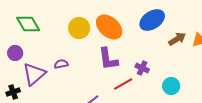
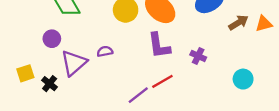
red line: (123, 84) -> (162, 81), moved
cyan circle: (171, 86) -> (243, 79), moved
black cross: (13, 92) -> (50, 84), turned -32

